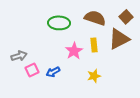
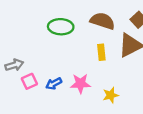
pink star: (74, 51) -> (80, 84), moved, turned 30
yellow star: (94, 76) -> (111, 95), moved

